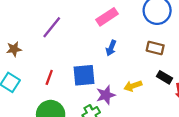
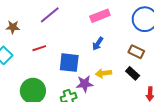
red line: (49, 77) -> (39, 48), moved, turned 40
black rectangle: (165, 77) -> (133, 73), moved
yellow arrow: (133, 86) -> (104, 73), moved

